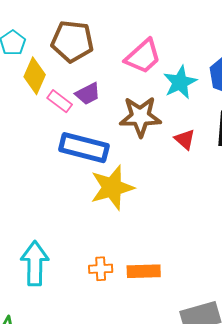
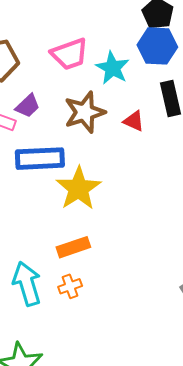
pink trapezoid: (143, 56) -> (69, 54), turned 39
orange cross: (101, 269) -> (70, 286), moved
orange rectangle: (144, 271) -> (73, 247), moved

